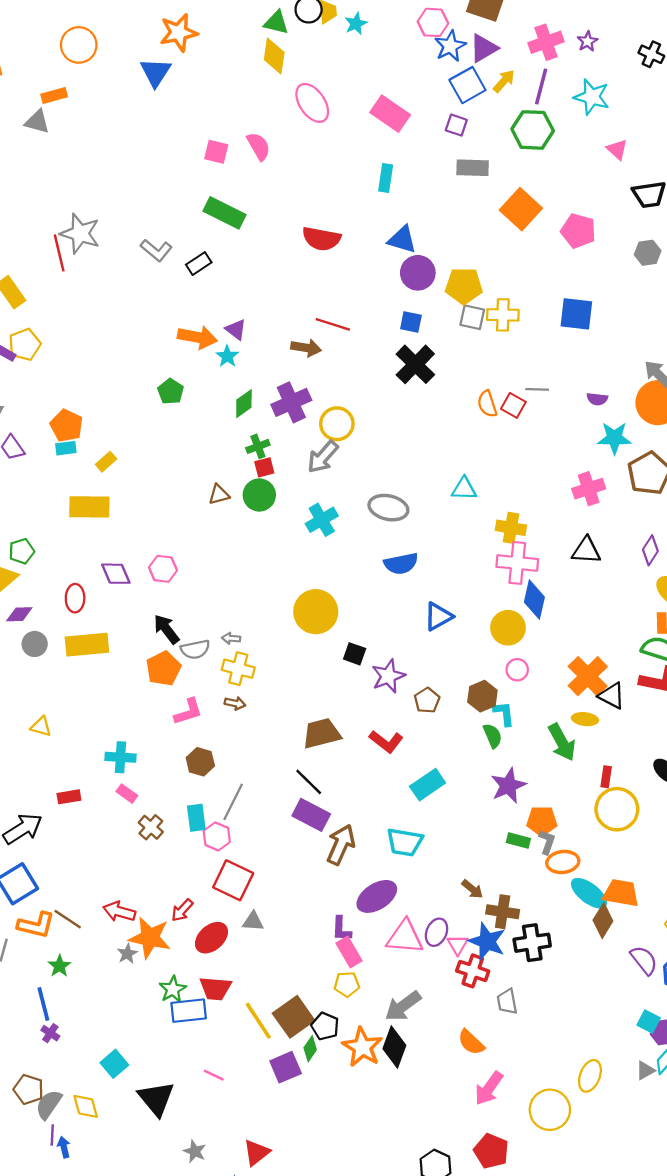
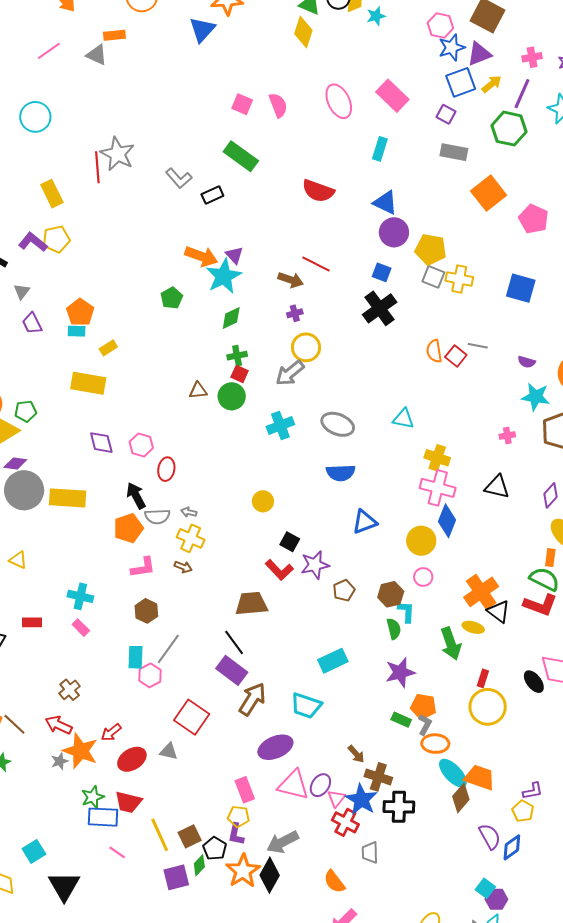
pink cross: (546, 42) -> (532, 57), size x0.7
pink ellipse: (312, 103) -> (339, 101), moved
cyan star: (227, 356) -> (224, 276), size x1.8
purple cross: (291, 402) -> (295, 313), moved, size x0.5
red square: (264, 467) -> (240, 374), turned 30
pink cross: (589, 489) -> (507, 436), size x0.6
red ellipse: (75, 598) -> (166, 469), moved
yellow circle: (316, 612) -> (263, 501), size x0.6
gray circle: (35, 644) -> (24, 490), size x1.8
red L-shape: (386, 742) -> (279, 570), moved
brown cross: (151, 827) -> (70, 690), moved
red square: (233, 880) -> (192, 717), moved
purple L-shape: (341, 929) -> (236, 834), moved
brown square: (294, 1017) -> (190, 836), size x0.7
pink line: (214, 1075) -> (117, 852), moved

